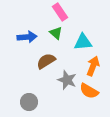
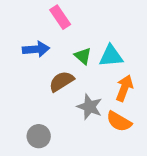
pink rectangle: (60, 12) -> (60, 17), moved
green triangle: (56, 33) -> (83, 56), moved

